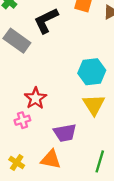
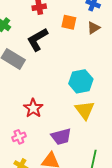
pink cross: (22, 120) -> (19, 137), moved

